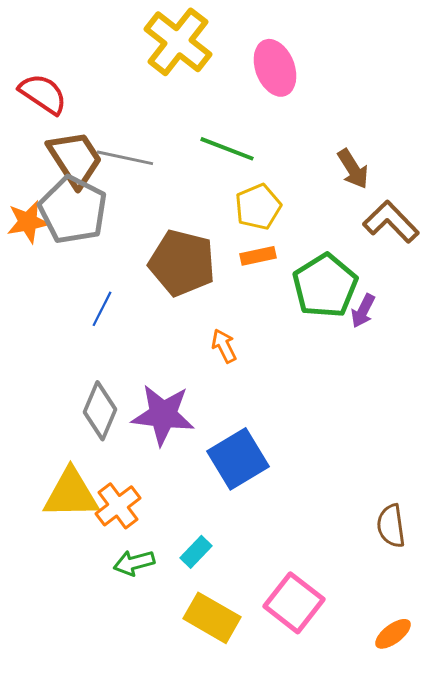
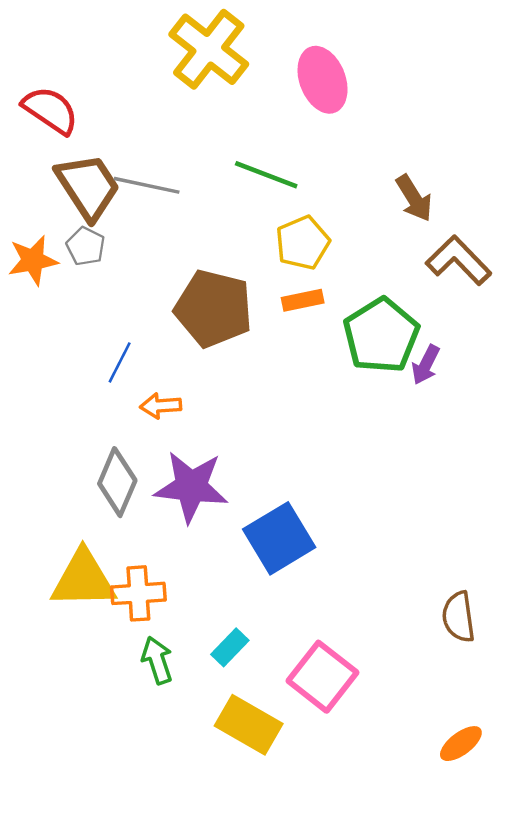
gray pentagon: (73, 210) -> (86, 246), size x0.5
orange arrow: (224, 346) -> (161, 406), moved, turned -68
orange cross: (118, 506) -> (138, 593), turned 33
green arrow: (134, 563) -> (157, 660), turned 87
pink square: (294, 603) -> (323, 677), moved

